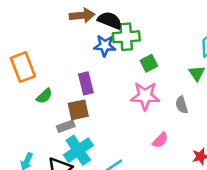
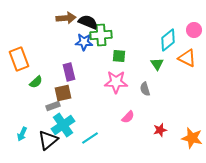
green square: (149, 63) -> (119, 56), turned 32

